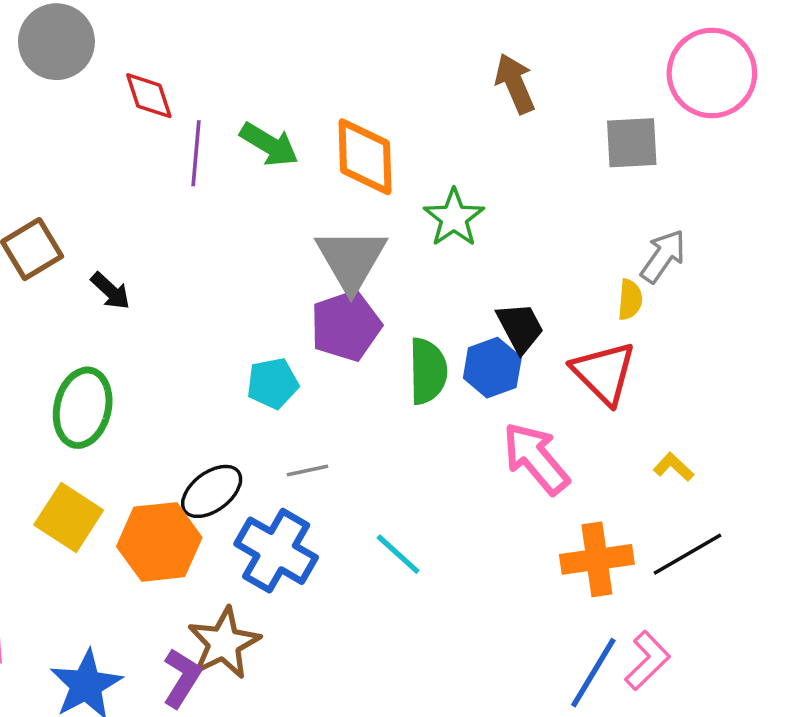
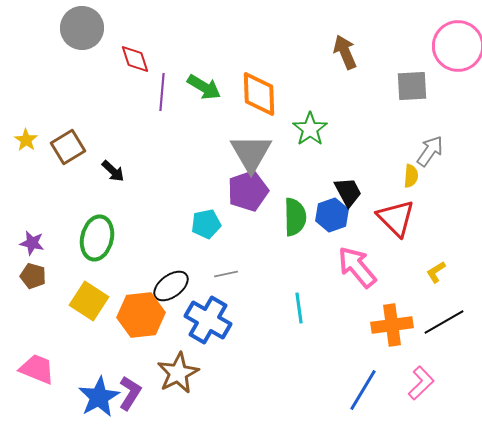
yellow L-shape: (674, 467) -> (436, 272), turned -75
cyan line: (398, 554) -> (299, 308), moved, turned 40
blue line: (593, 673) -> (363, 390), moved
purple L-shape: (182, 678) -> (130, 393), moved

